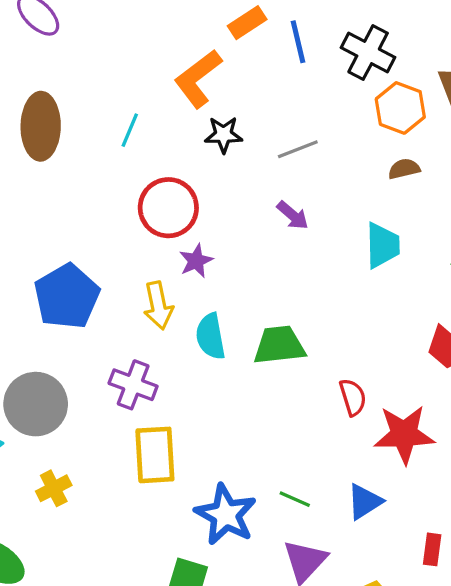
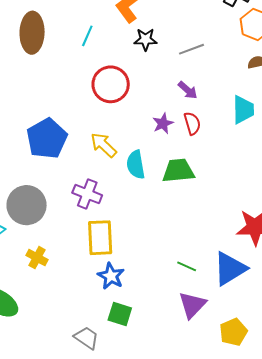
purple star: (196, 261) -> (163, 124), moved
yellow arrow: (158, 306) -> (103, 145), turned 144
red semicircle: (353, 397) -> (192, 123), moved
yellow cross: (54, 488) -> (37, 258), turned -35
blue triangle: (364, 502) -> (230, 269), size x1.5
blue star: (226, 515) -> (111, 276), moved, size x0.7

